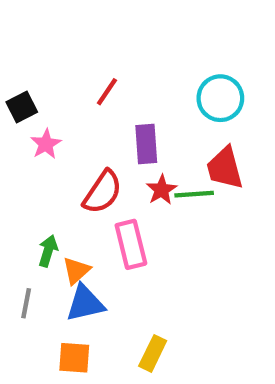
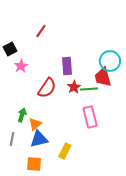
red line: (107, 92) -> (41, 31), moved
cyan circle: (220, 98) -> (110, 61), moved
pink rectangle: (131, 244) -> (90, 117), moved
yellow rectangle: (153, 353) -> (65, 151), moved

